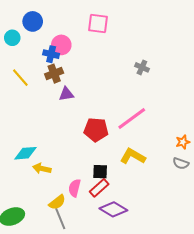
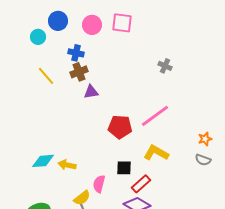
pink circle: (61, 45) -> (92, 25), moved
cyan diamond: (26, 153) -> (43, 161), moved
red rectangle: (99, 188) -> (141, 184), moved

